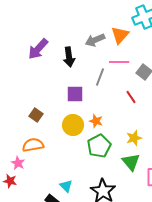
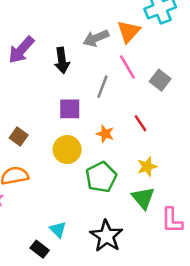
pink line: (119, 62) -> (127, 67), turned 60
red line: (131, 97) -> (141, 123), moved
orange star: (96, 121) -> (105, 134), moved

